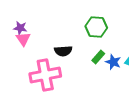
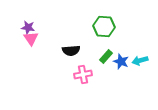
pink cross: (45, 75) -> (83, 75), moved, size x0.6

